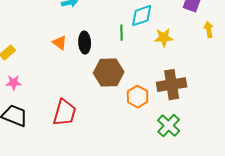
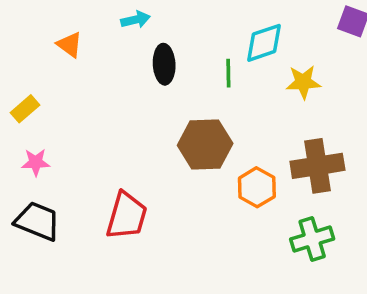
orange triangle: (60, 43) -> (70, 45), moved
black ellipse: (85, 43) -> (164, 64), moved
green cross: (169, 126) -> (312, 239), turned 30

